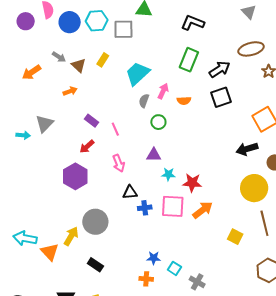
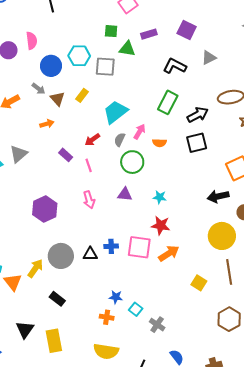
gray triangle: (249, 12) -> (209, 58), moved, turned 42
blue circle: (70, 22) -> (51, 66), moved
green circle: (158, 122) -> (132, 162), size x1.5
red arrow: (87, 147) -> (92, 140), moved
cyan star: (168, 174) -> (160, 197), moved
black triangle: (130, 192) -> (90, 254), moved

